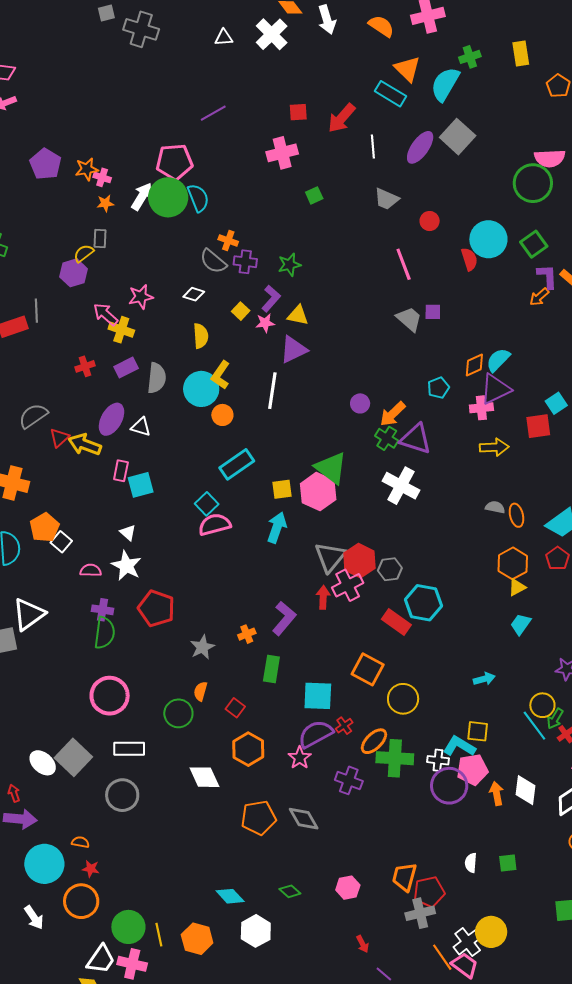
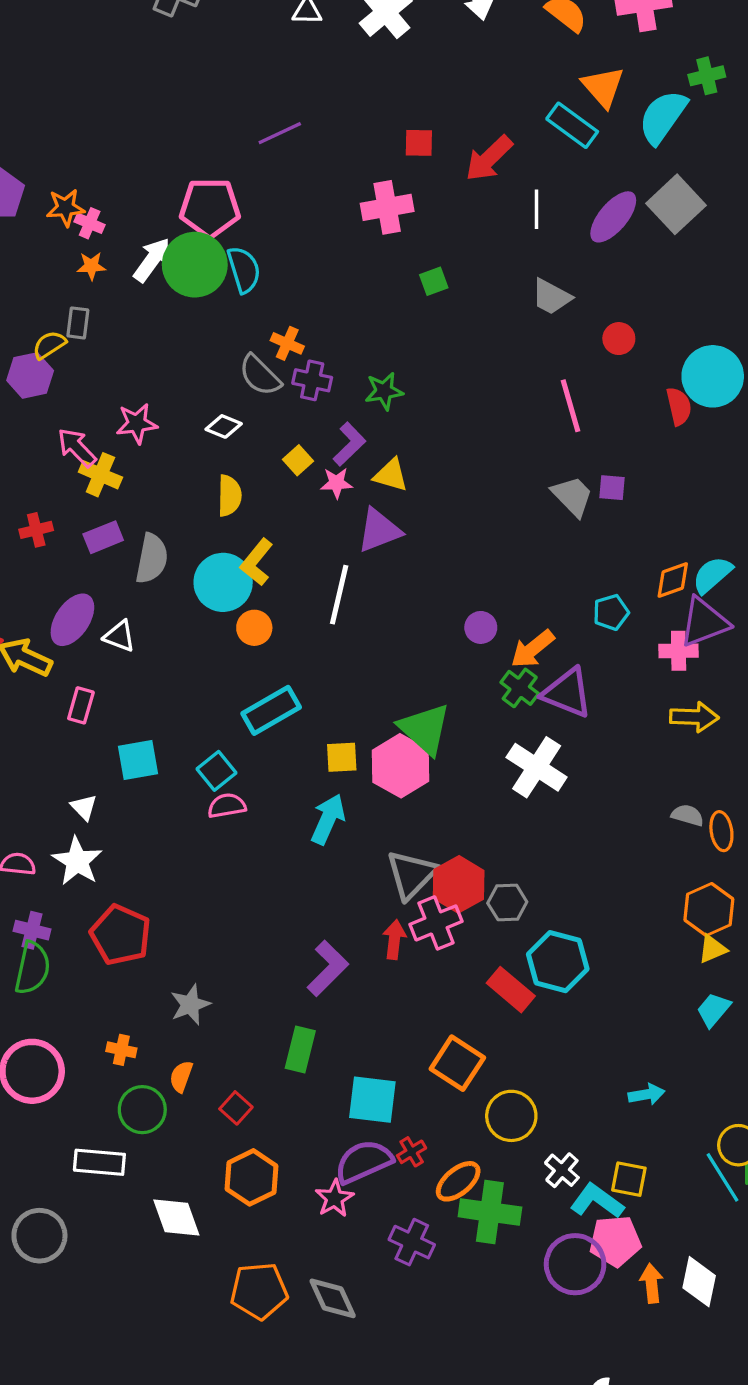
cyan square: (141, 485) -> (138, 760), moved
pink semicircle: (215, 524) -> (227, 806), size x0.7
orange cross: (247, 634) -> (121, 1050), moved, turned 30
white rectangle: (129, 749) -> (99, 1162), moved
white cross: (438, 760) -> (562, 1170), moved, turned 30

